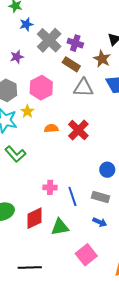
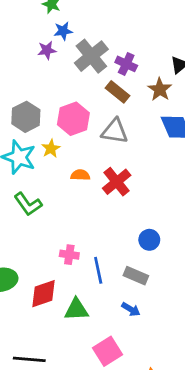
purple star: (17, 57) -> (47, 50), moved
gray triangle: (83, 88) -> (115, 131), moved

